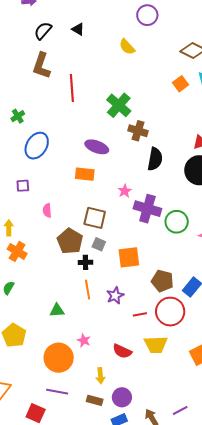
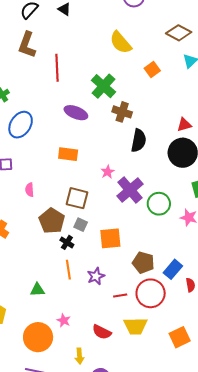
yellow semicircle: (127, 47) -> (121, 42), moved, size x1.4
orange square: (180, 84) -> (152, 70), moved
purple ellipse: (97, 147) -> (76, 113), moved
purple cross: (147, 209) -> (130, 190), turned 32
black cross: (85, 262) -> (67, 242), turned 32

